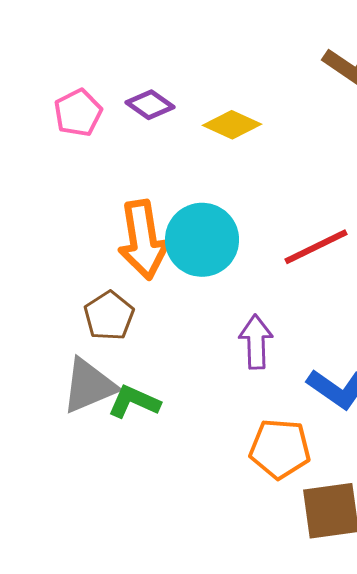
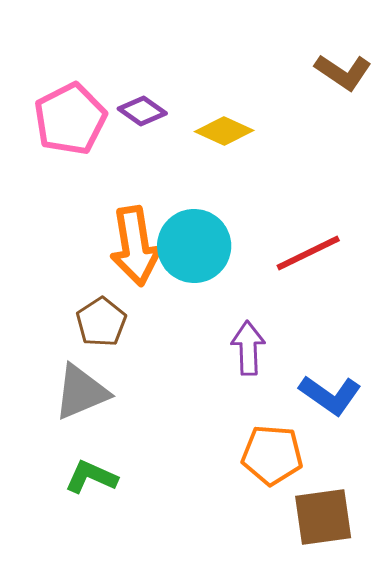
pink pentagon: (78, 113) -> (70, 119), size x1.5
green L-shape: (134, 402) -> (91, 477), moved

